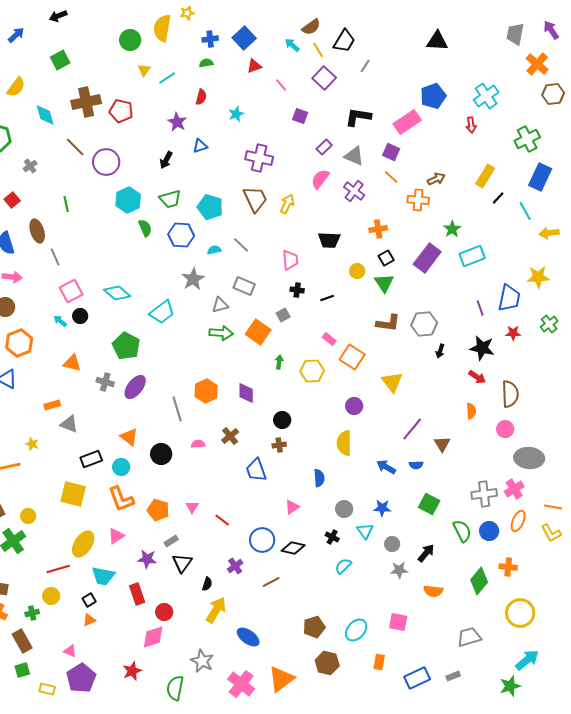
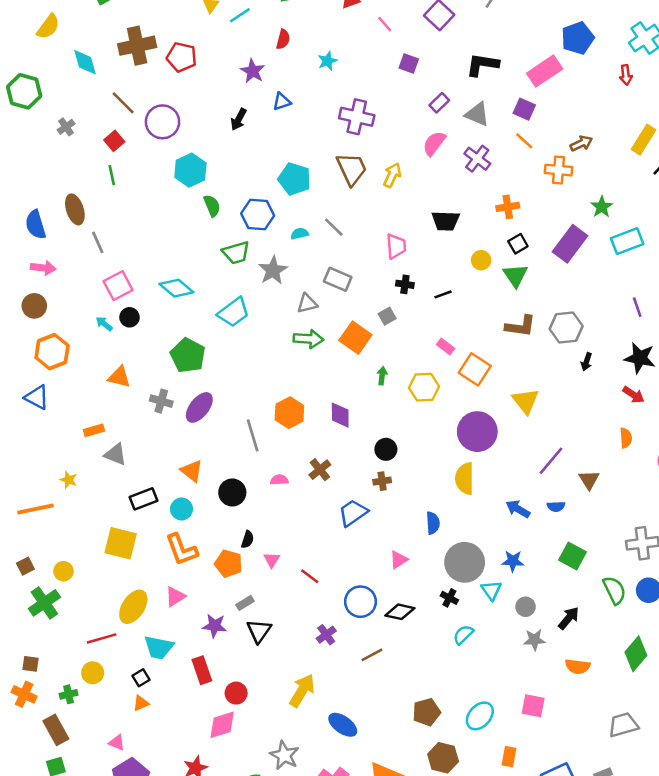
green trapezoid: (170, 199) -> (236, 253), moved
red square: (12, 200) -> (114, 141), moved
purple circle: (354, 406) -> (477, 432), size x1.8
blue trapezoid: (256, 470) -> (353, 513), turned 75
gray circle: (344, 509) -> (465, 562), size x1.8
black semicircle: (207, 584) -> (248, 539), moved

